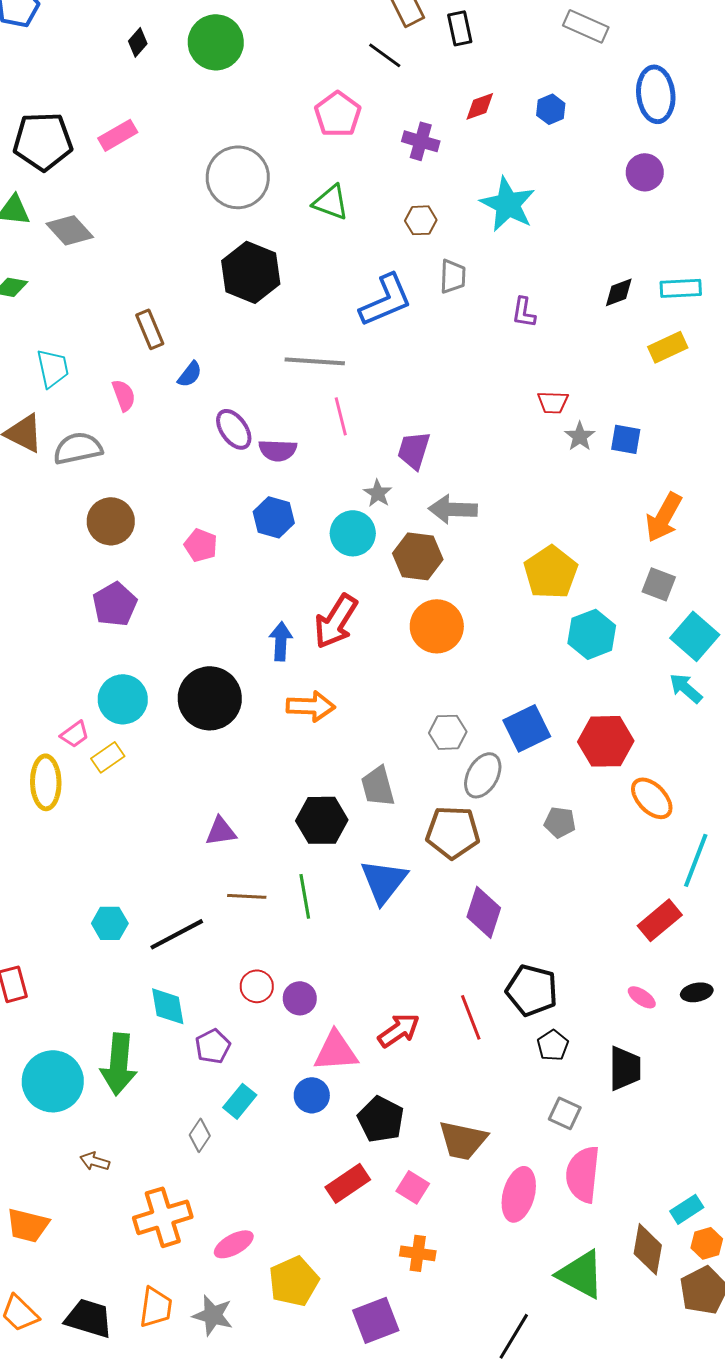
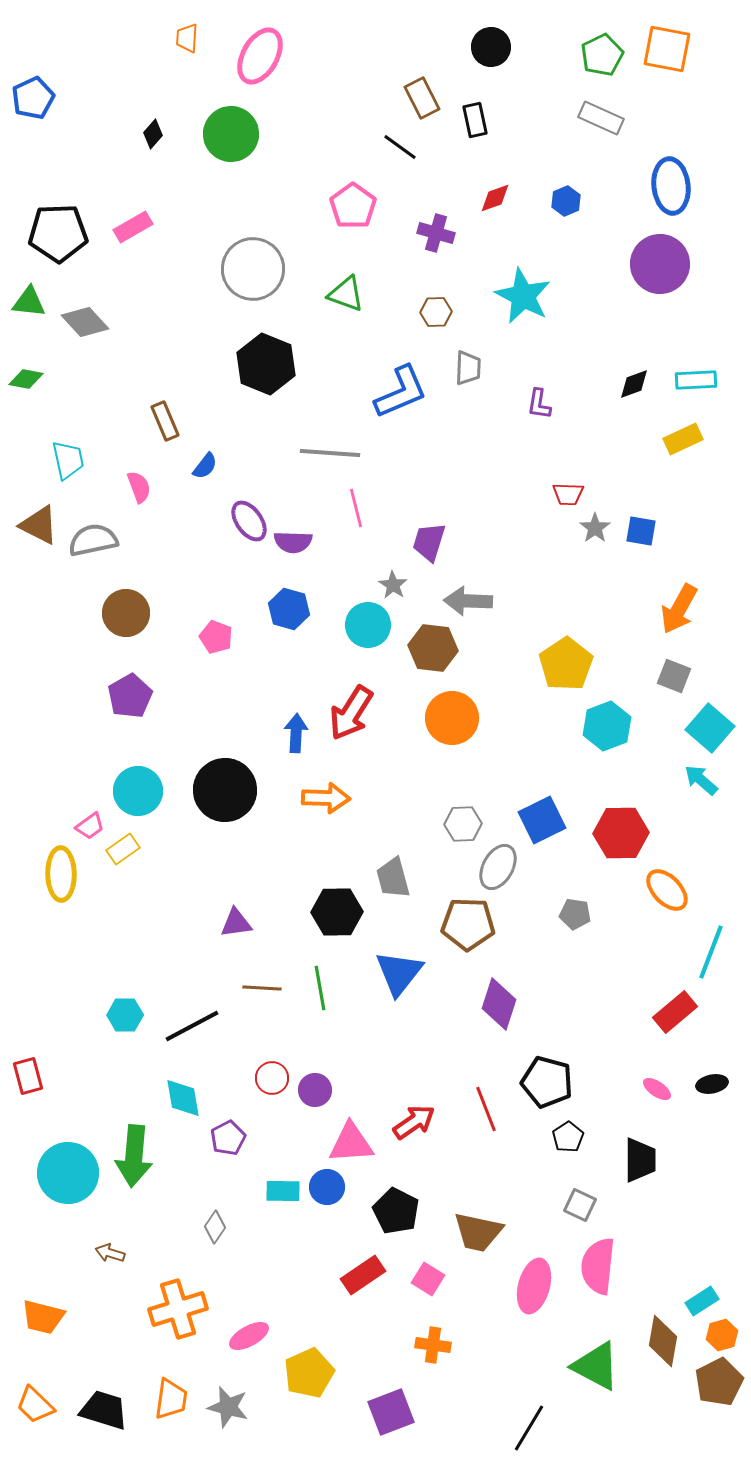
purple circle: (645, 172) -> (660, 264), size x1.6
cyan rectangle: (240, 1101) -> (283, 1191), moved, turned 52

